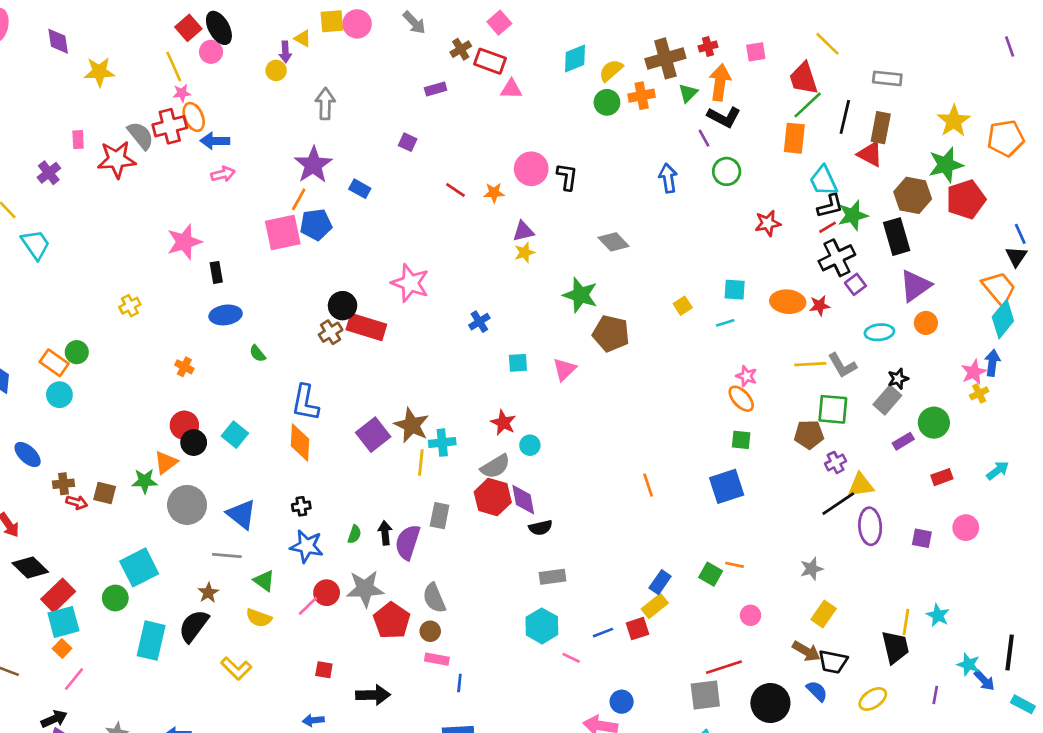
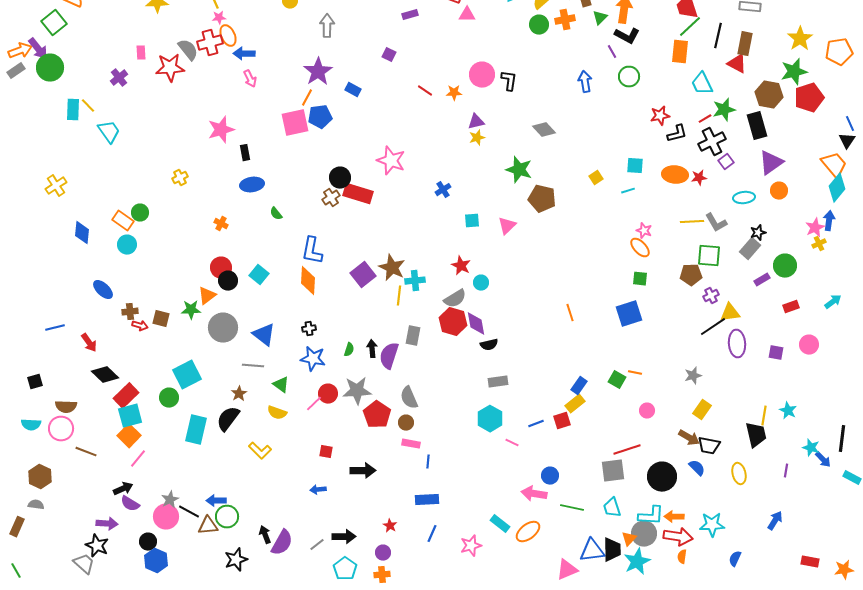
pink arrow: (223, 174) -> (250, 79), turned 78
black L-shape: (830, 206) -> (677, 134), moved
orange square: (62, 649) -> (129, 436), size x1.6
yellow ellipse: (873, 699) -> (739, 474), turned -70

